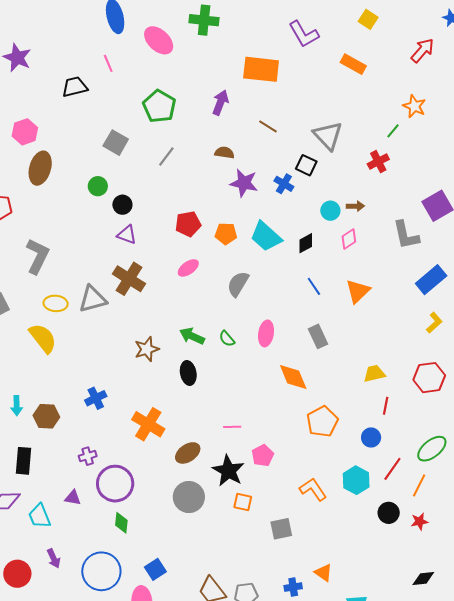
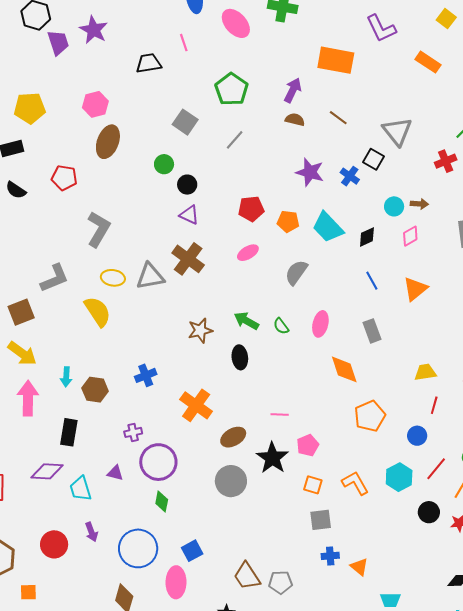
brown semicircle: (224, 153) -> (295, 120), moved
orange square: (243, 502) -> (313, 485), moved
blue cross: (293, 587) -> (330, 556), moved

